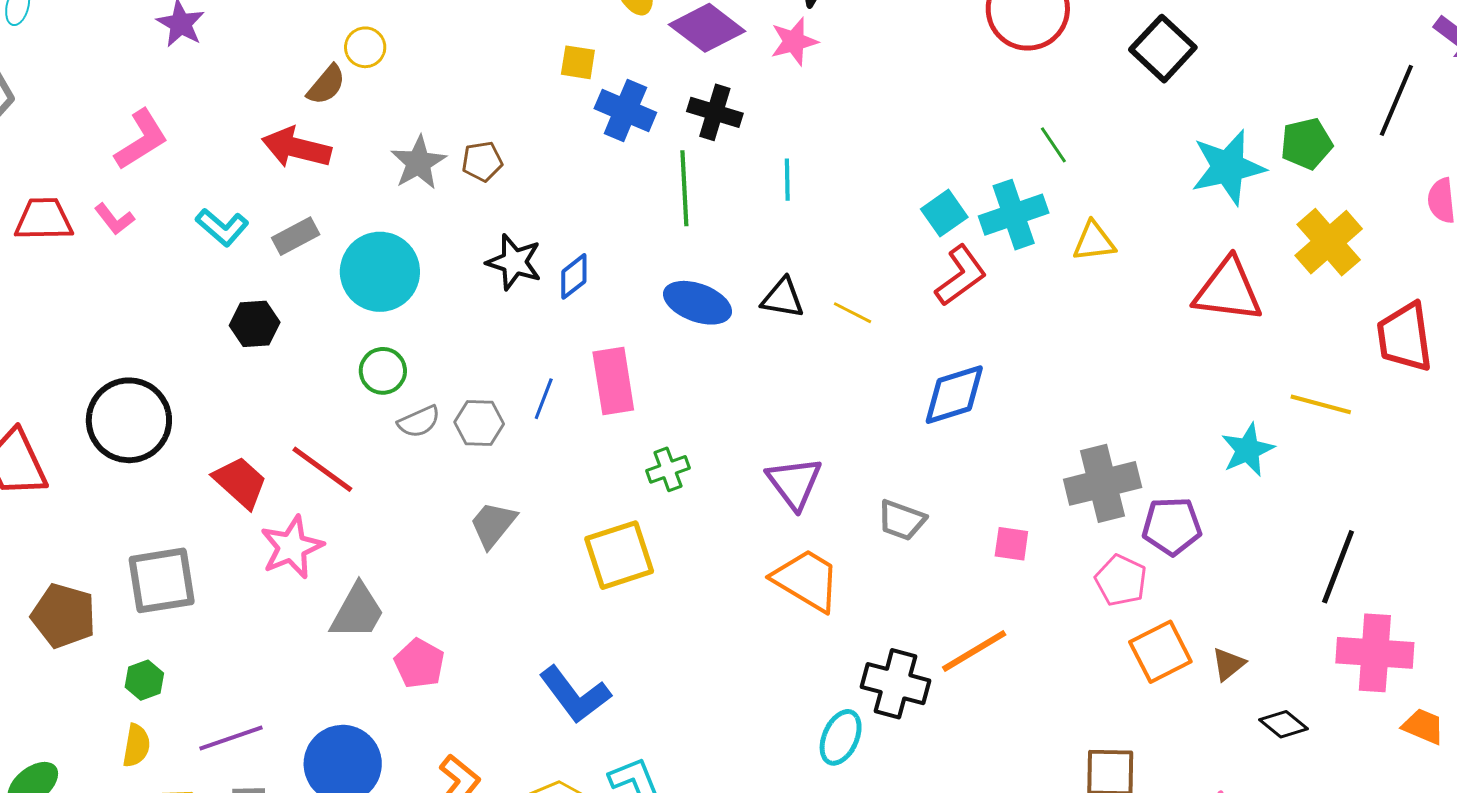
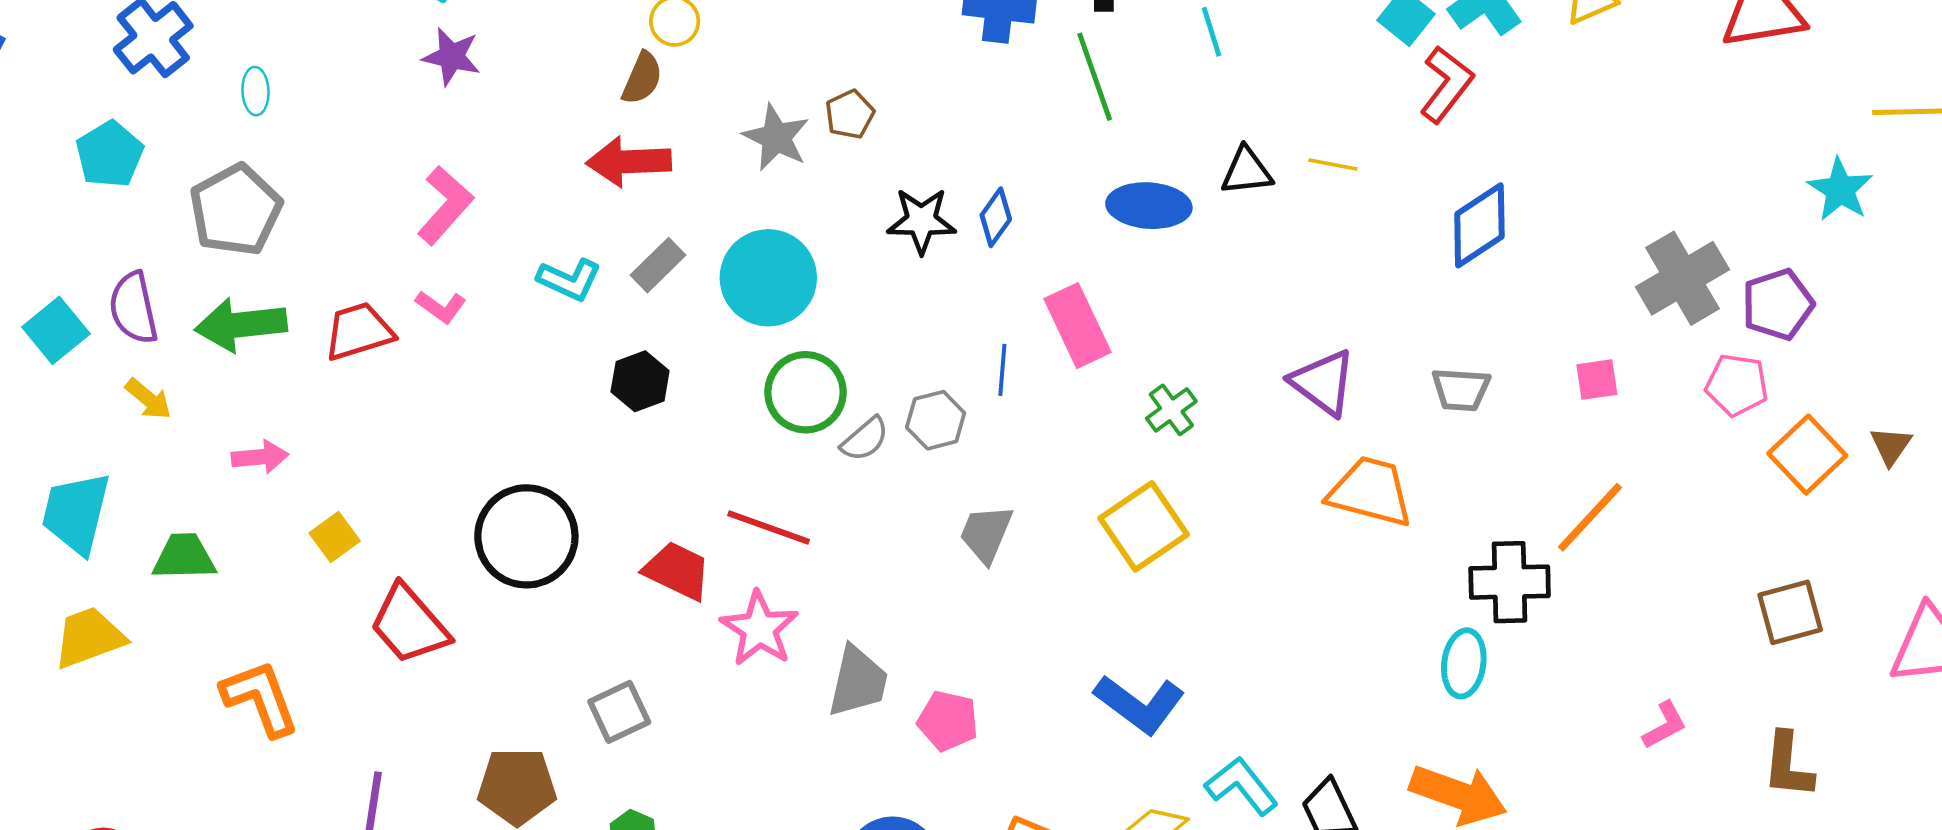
green circle: (383, 371) -> (805, 392), size x1.4
gray square: (162, 580) -> (619, 712), size x0.7

